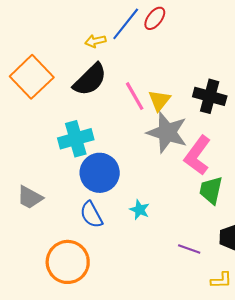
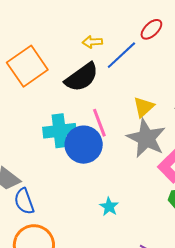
blue line: (126, 24) -> (121, 55), moved
pink line: (135, 96) -> (99, 123), moved
blue circle: (100, 173) -> (84, 145), moved
blue semicircle: (91, 215) -> (24, 201), moved

